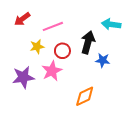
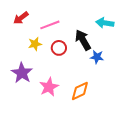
black arrow: (88, 42) -> (83, 40), turned -45
pink star: (52, 71) -> (49, 87), moved
purple star: (23, 77) -> (22, 73), turned -30

